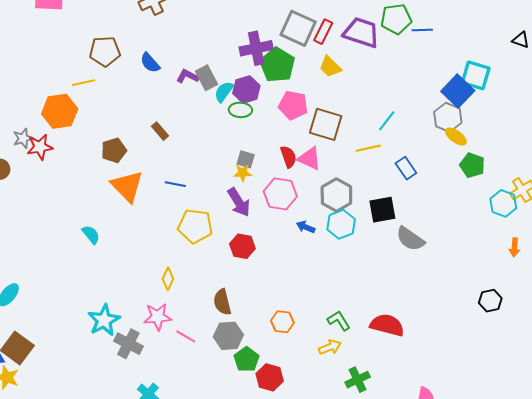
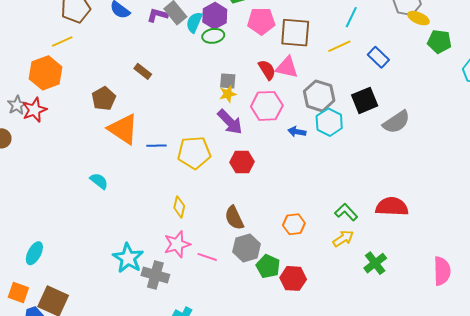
blue line: (175, 184) -> (156, 146), moved
gray semicircle: (410, 239) -> (396, 122), turned -56

